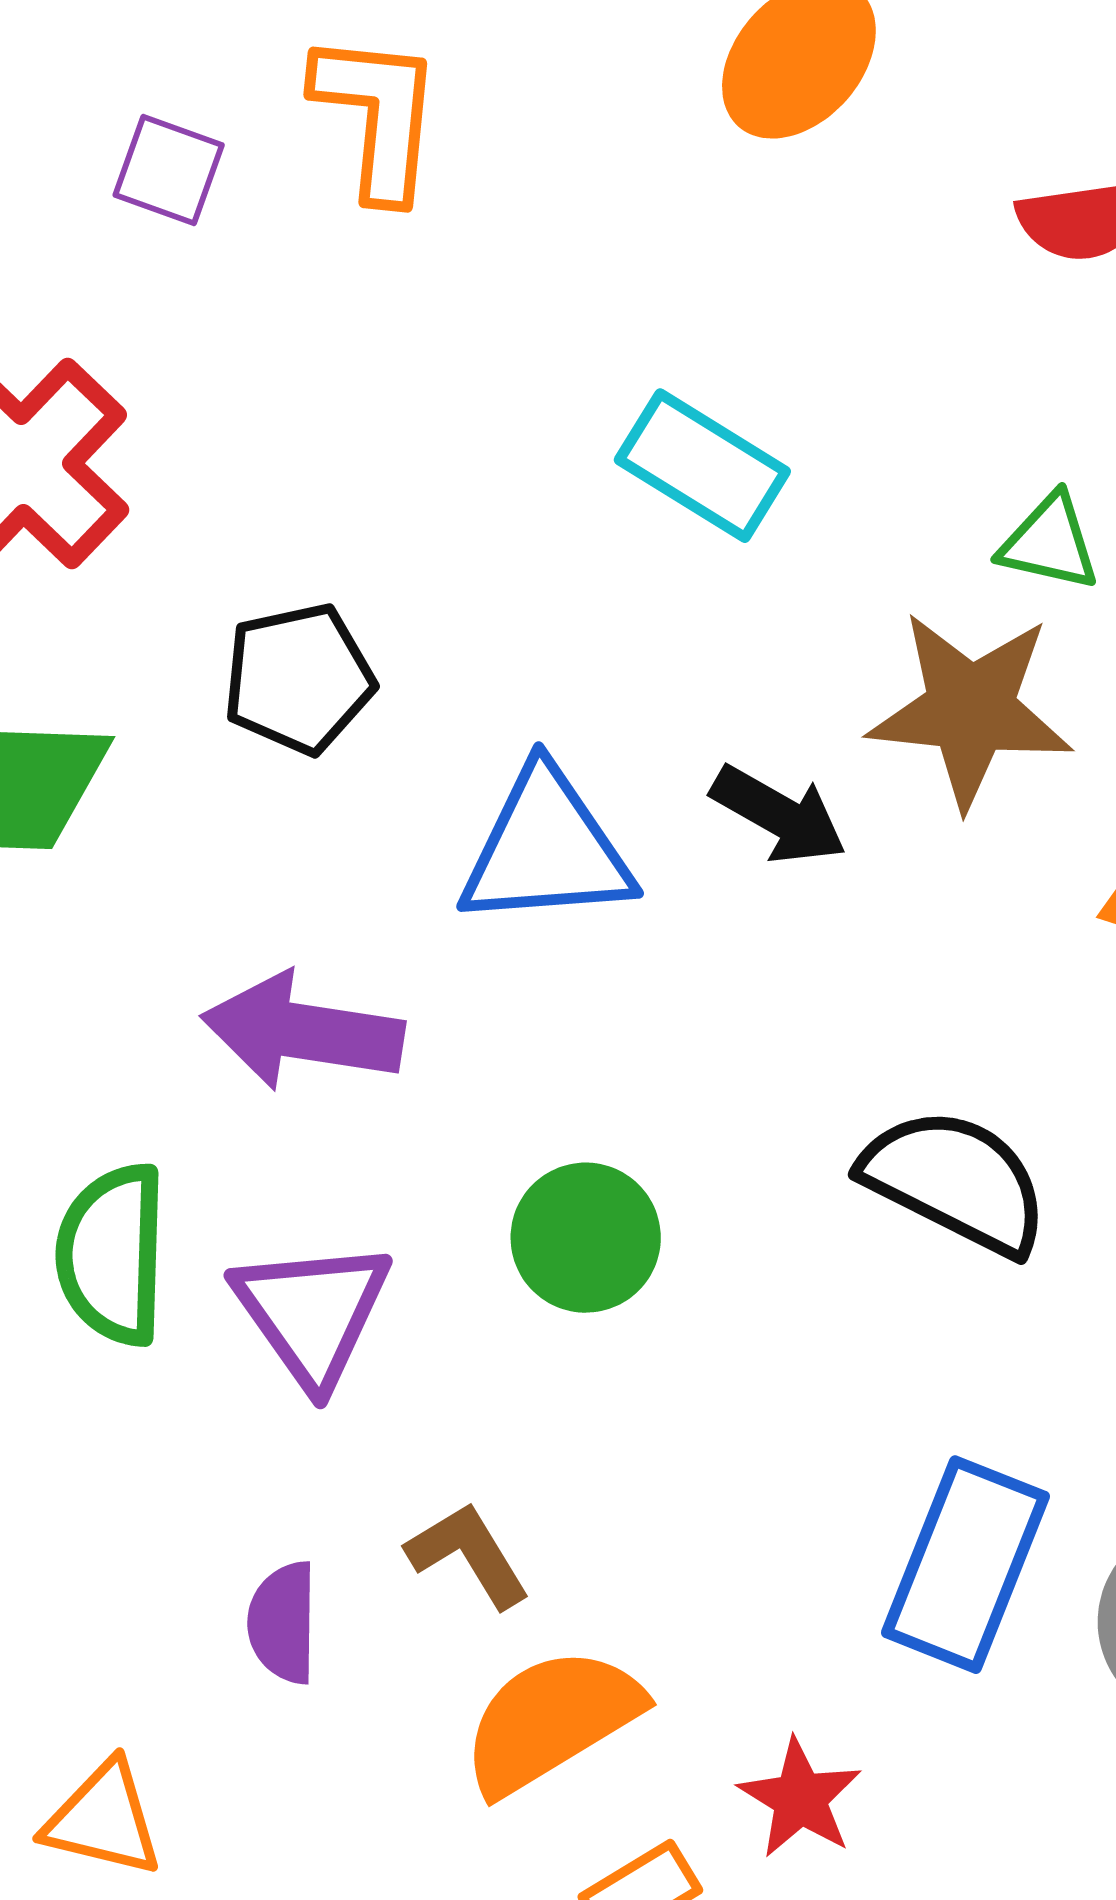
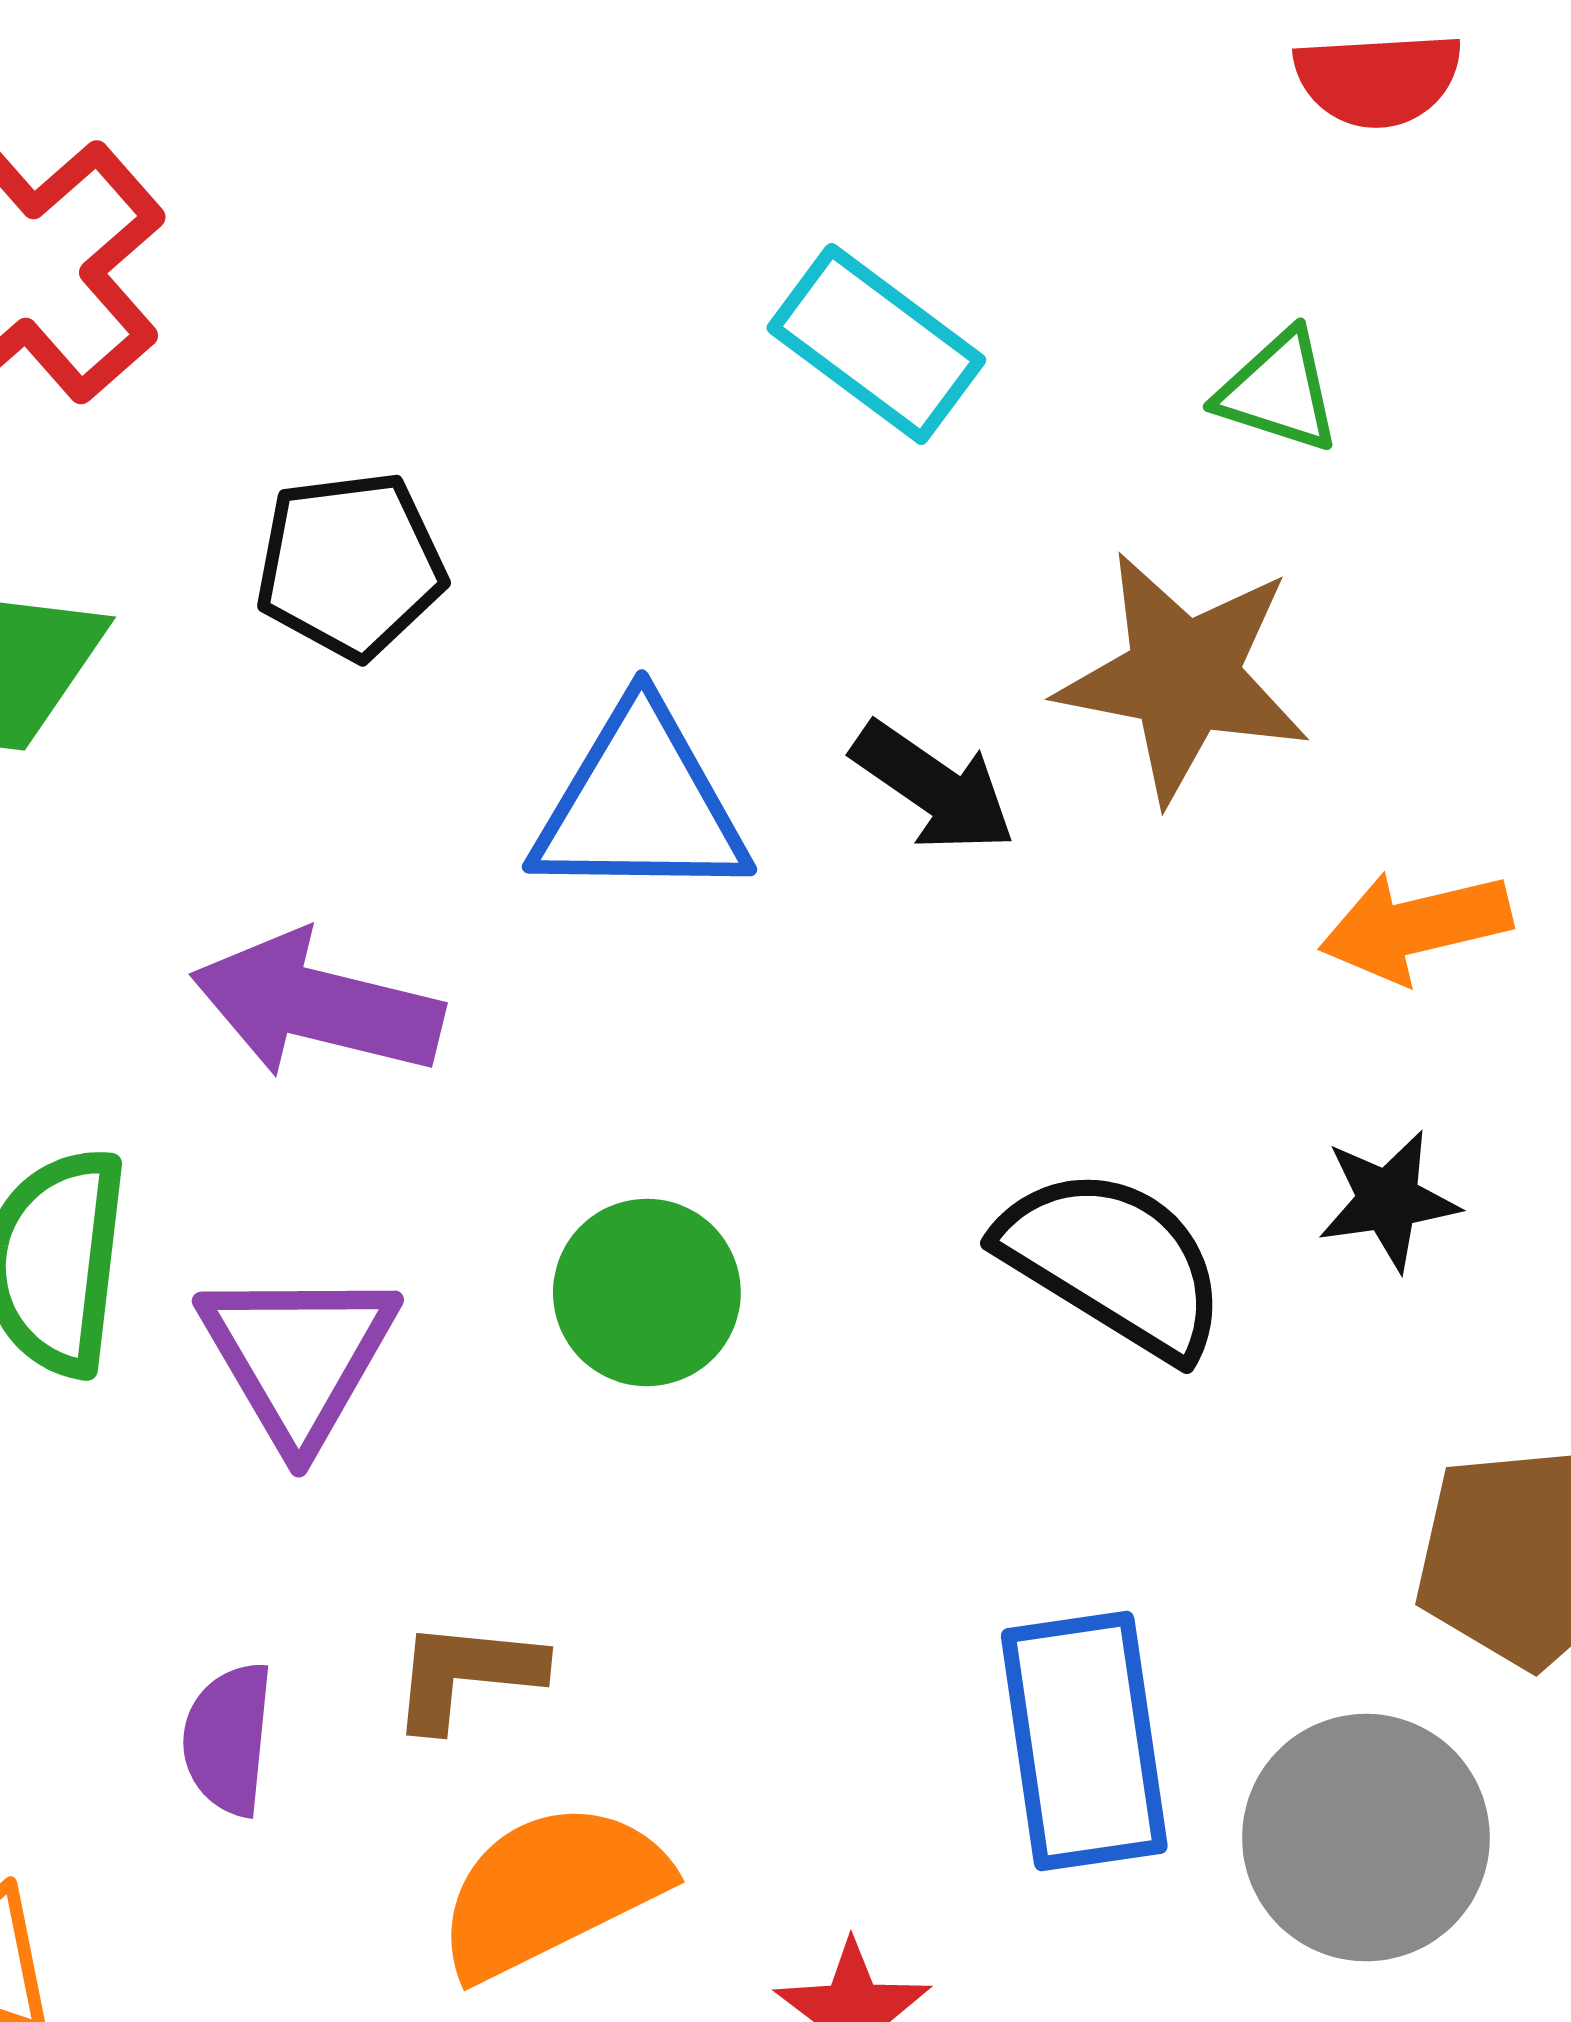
green triangle: (1049, 543) -> (1279, 391), moved
brown L-shape: (468, 1555) -> (466, 1675), turned -58
blue rectangle: (965, 1565) -> (1084, 1741), turned -35

